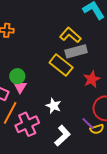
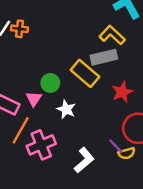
yellow L-shape: (70, 35) -> (112, 35), moved
green circle: (17, 76) -> (50, 83), moved
white star: (54, 106) -> (66, 109), moved

